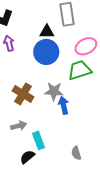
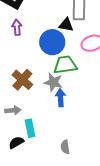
black triangle: (47, 32) -> (66, 25), moved
green trapezoid: (80, 70) -> (65, 65), moved

